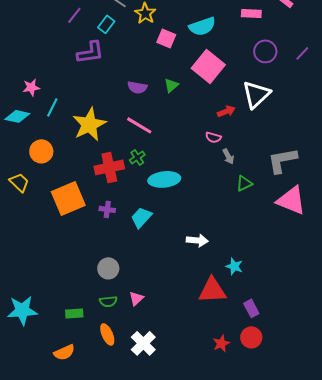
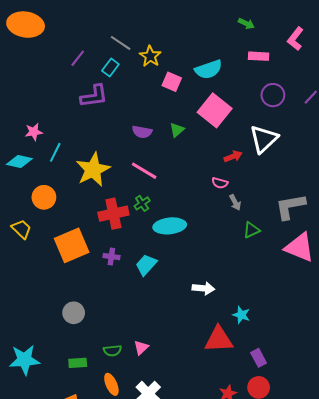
gray circle: (108, 268) -> (74, 313), moved

